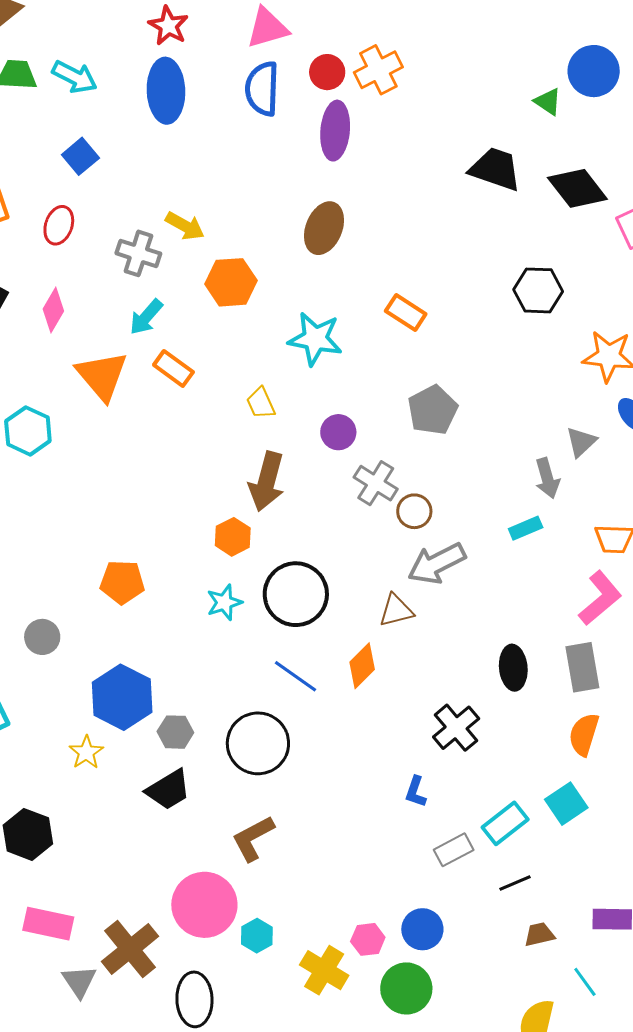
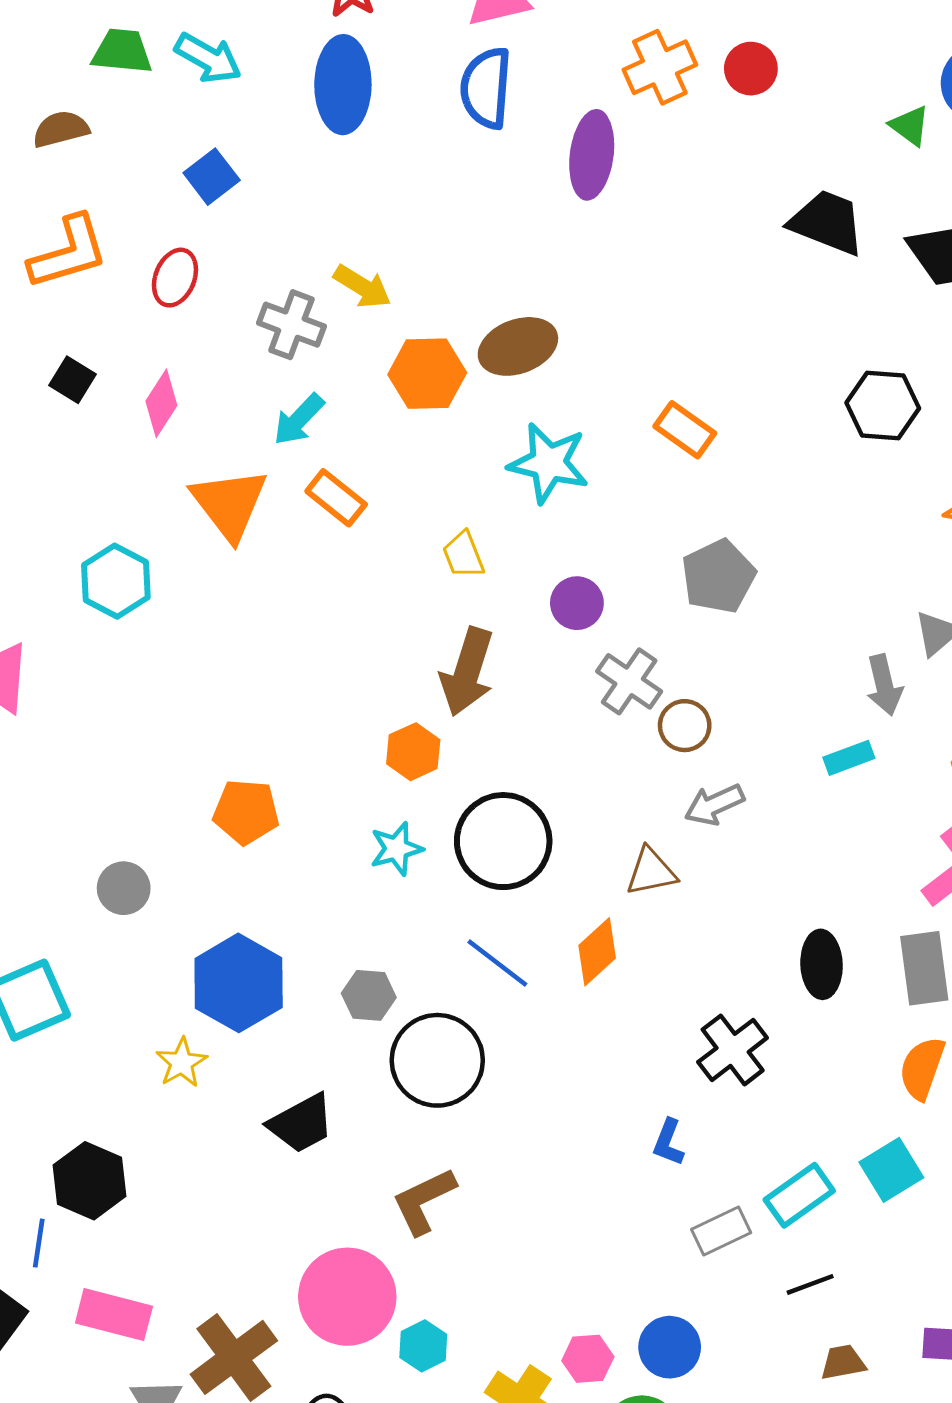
red circle: (327, 72) -> (751, 69), moved
brown ellipse: (324, 228) -> (518, 346), moved, turned 45
gray arrow: (437, 563) -> (714, 805), size x0.7
gray hexagon: (175, 732) -> (369, 995), moved

